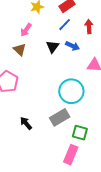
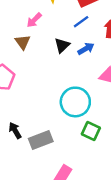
blue arrow: (73, 46) -> (86, 49), turned -64
gray rectangle: (60, 117) -> (41, 140), moved
green square: (80, 133) -> (91, 131), moved

